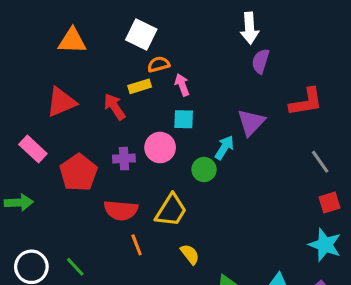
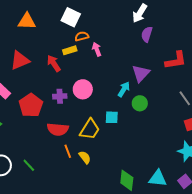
white arrow: (250, 28) -> (140, 13), turned 36
cyan square: (184, 119) -> (112, 117), moved
green circle: (204, 169) -> (140, 103), moved
yellow semicircle: (190, 254) -> (85, 157), moved

